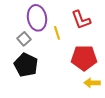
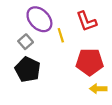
purple ellipse: (37, 18) -> (39, 19), turned -35

